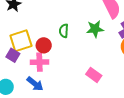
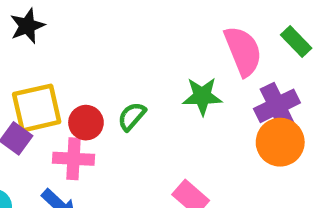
green semicircle: (64, 31) -> (132, 116), moved, turned 32

